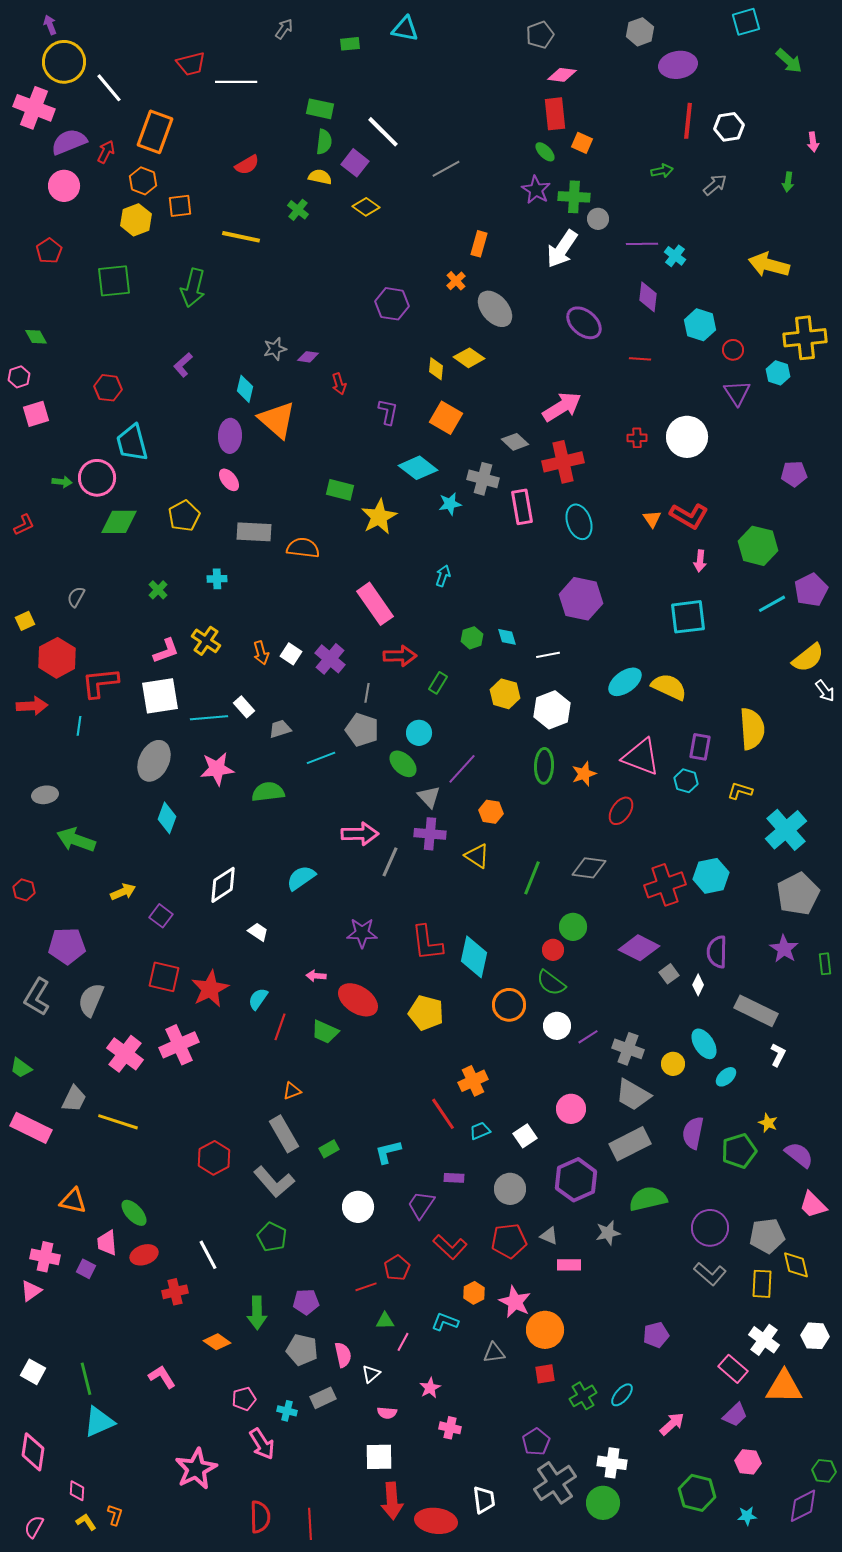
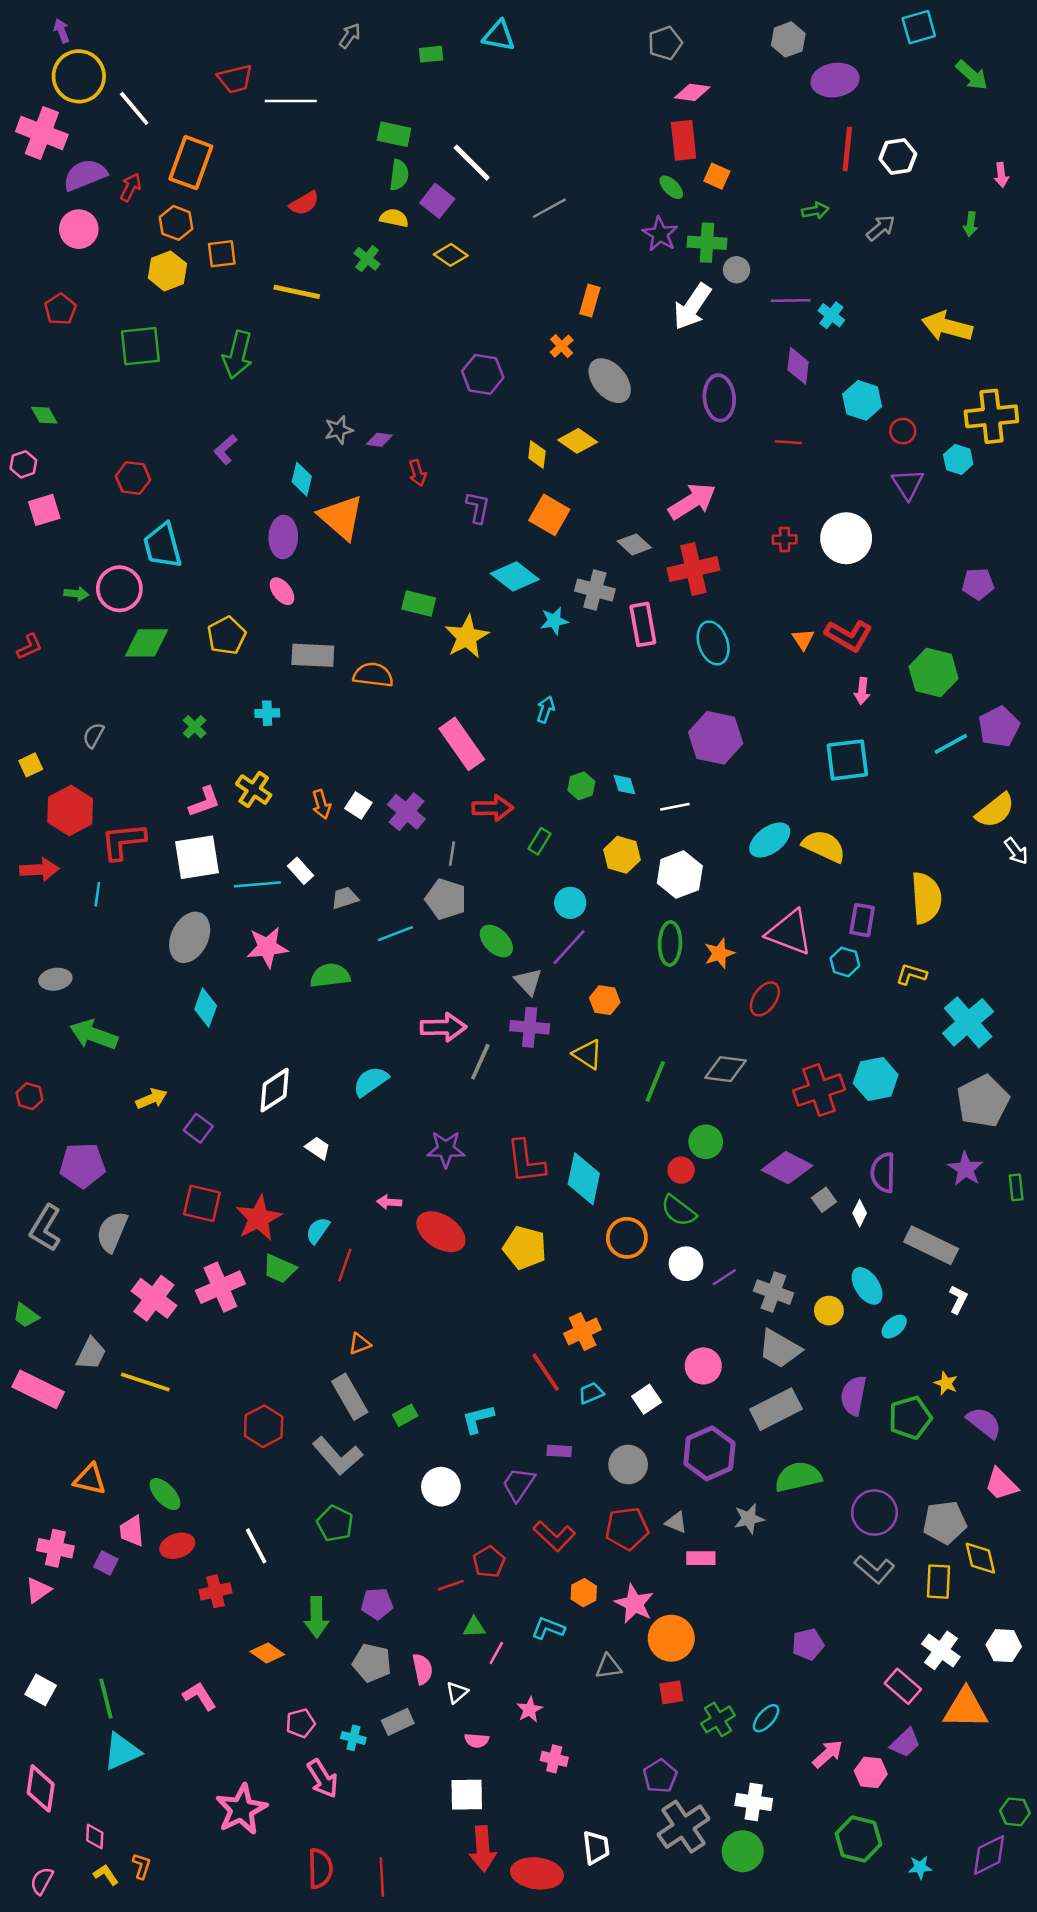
purple ellipse: (584, 323) -> (719, 398), turned 45
cyan circle: (419, 733) -> (570, 903), moved
green trapezoid: (325, 1032) -> (280, 1269), moved
pink hexagon: (748, 1462) -> (871, 1772), moved

